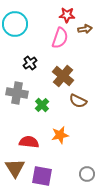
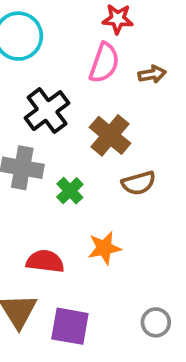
brown arrow: (85, 29) -> (152, 74), moved
black cross: (30, 63) -> (47, 111), size x1.6
brown semicircle: (78, 101) -> (139, 183), turned -42

